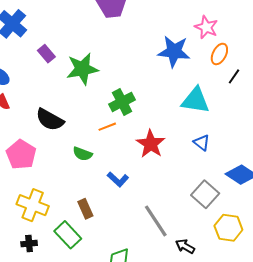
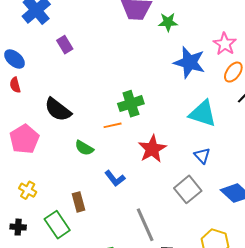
green star: (82, 69) -> (168, 22), moved, size x0.6
gray square: (205, 194) -> (188, 189), moved
yellow cross: (33, 205) -> (28, 190), size x0.6

